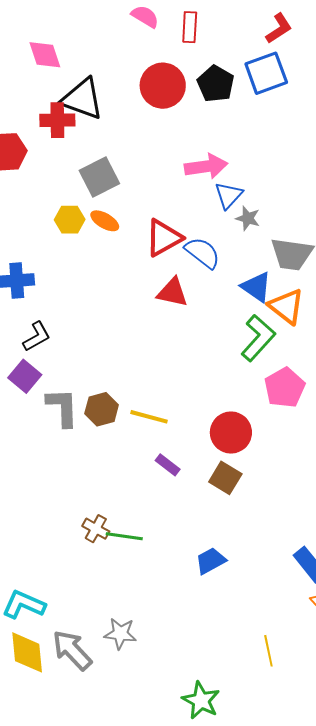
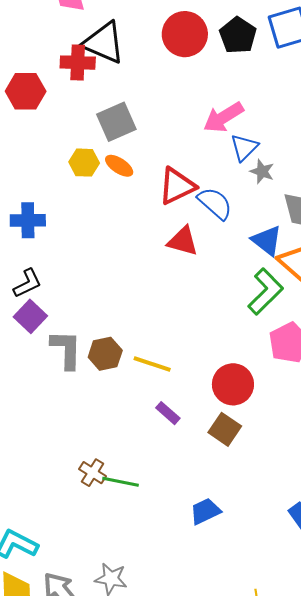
pink arrow: (206, 166) -> (223, 117), turned 153
black L-shape: (37, 337) -> (28, 283), moved

